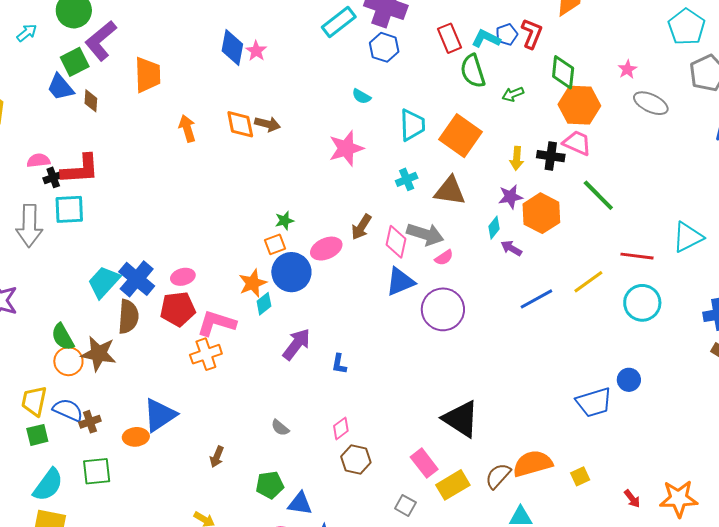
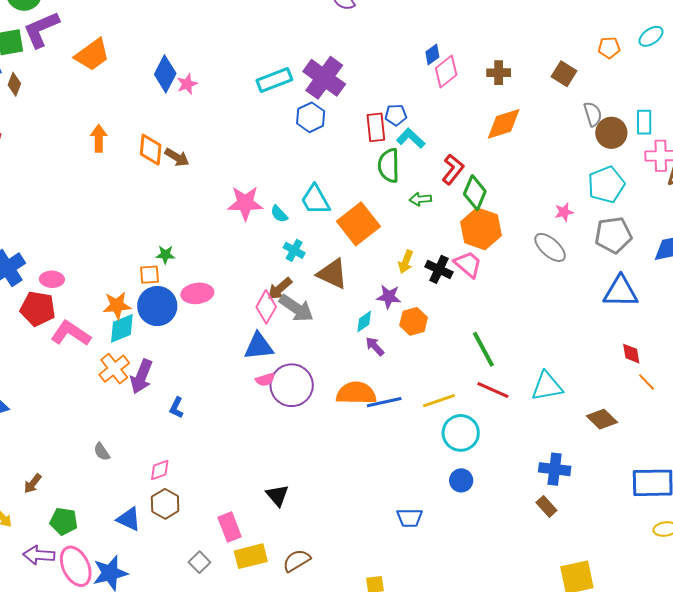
blue pentagon: (507, 34) -> (396, 115), moved
red L-shape: (532, 34) -> (453, 169), moved
pink star: (627, 69) -> (564, 212), moved
orange trapezoid: (148, 75) -> (92, 55), moved, turned 39
cyan semicircle: (361, 96) -> (279, 214), moved
cyan trapezoid: (412, 125) -> (315, 200), turned 136
cyan cross: (407, 179) -> (294, 250), turned 35
green line: (598, 195) -> (483, 349), moved
orange hexagon: (541, 213) -> (414, 321), size x0.7
brown arrow: (361, 227) -> (280, 289), moved
pink semicircle: (444, 258) -> (265, 380), moved
cyan circle: (642, 303) -> (461, 433), moved
cyan diamond: (264, 304) -> (122, 328), size x1.4
purple arrow: (297, 344) -> (141, 377), turned 148
orange cross: (206, 354) -> (114, 369), moved, turned -36
blue circle: (629, 380) -> (461, 480), moved
blue trapezoid: (594, 402) -> (410, 518), size x0.7
black triangle: (461, 419) -> (277, 495), size x0.6
brown arrow: (217, 457) -> (33, 484), moved
orange semicircle: (533, 463) -> (356, 393), moved
green pentagon: (270, 485) -> (64, 521), moved
blue triangle: (300, 504) -> (129, 519), moved

